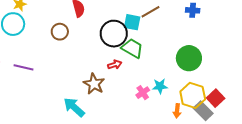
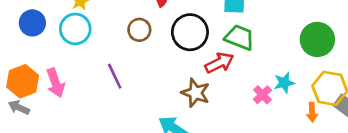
black circle: (114, 34) -> (190, 32), moved
red arrow: (115, 65) -> (219, 63), size x1.5
purple line: (24, 67) -> (115, 76), moved, turned 60

